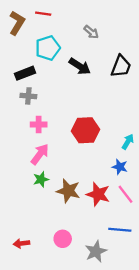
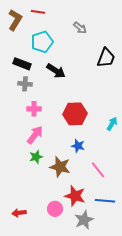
black arrow: (80, 66) -> (56, 71), moved
black rectangle: (25, 73) -> (22, 64), turned 42
blue star: (120, 167) -> (78, 146), moved
red star: (98, 194) -> (75, 196), moved
pink line: (125, 194) -> (98, 170), moved

